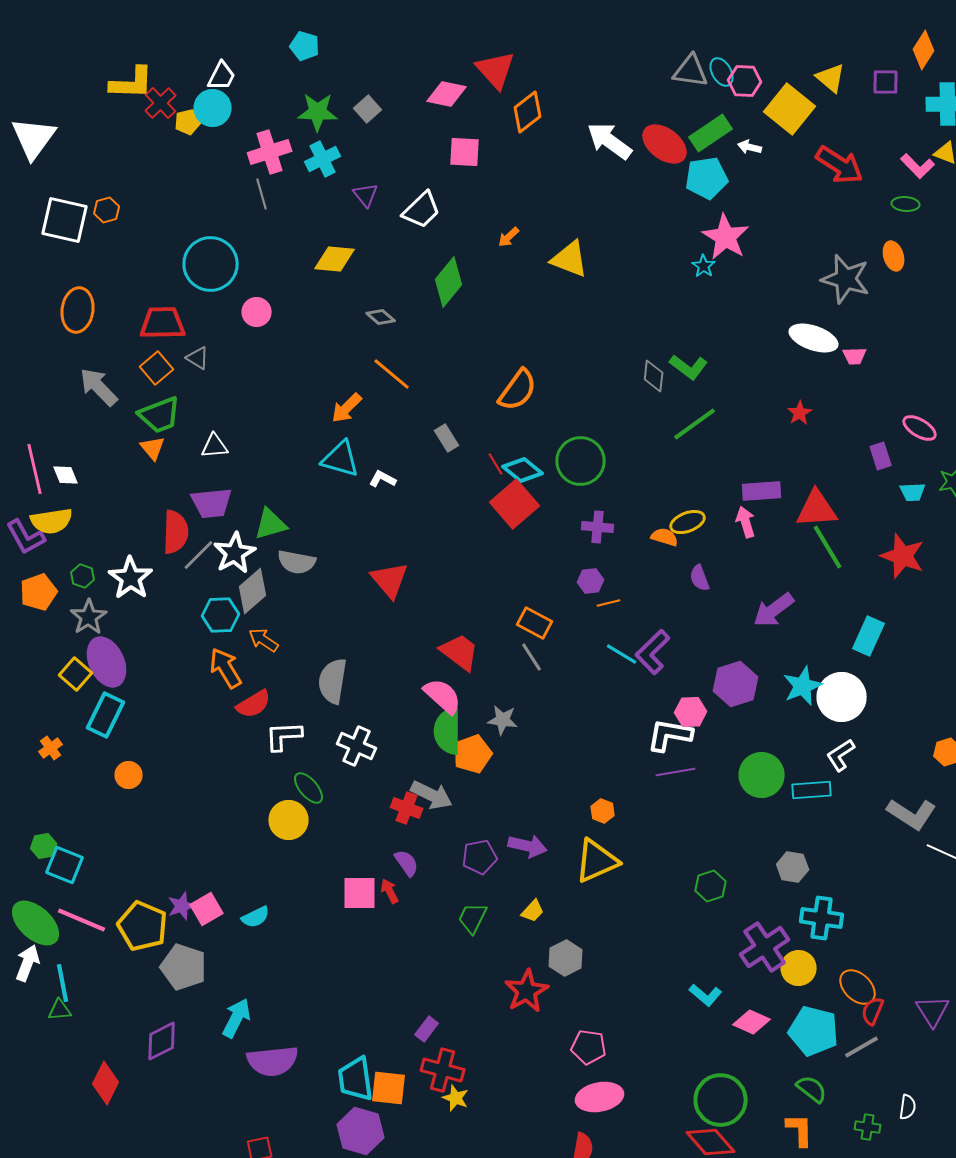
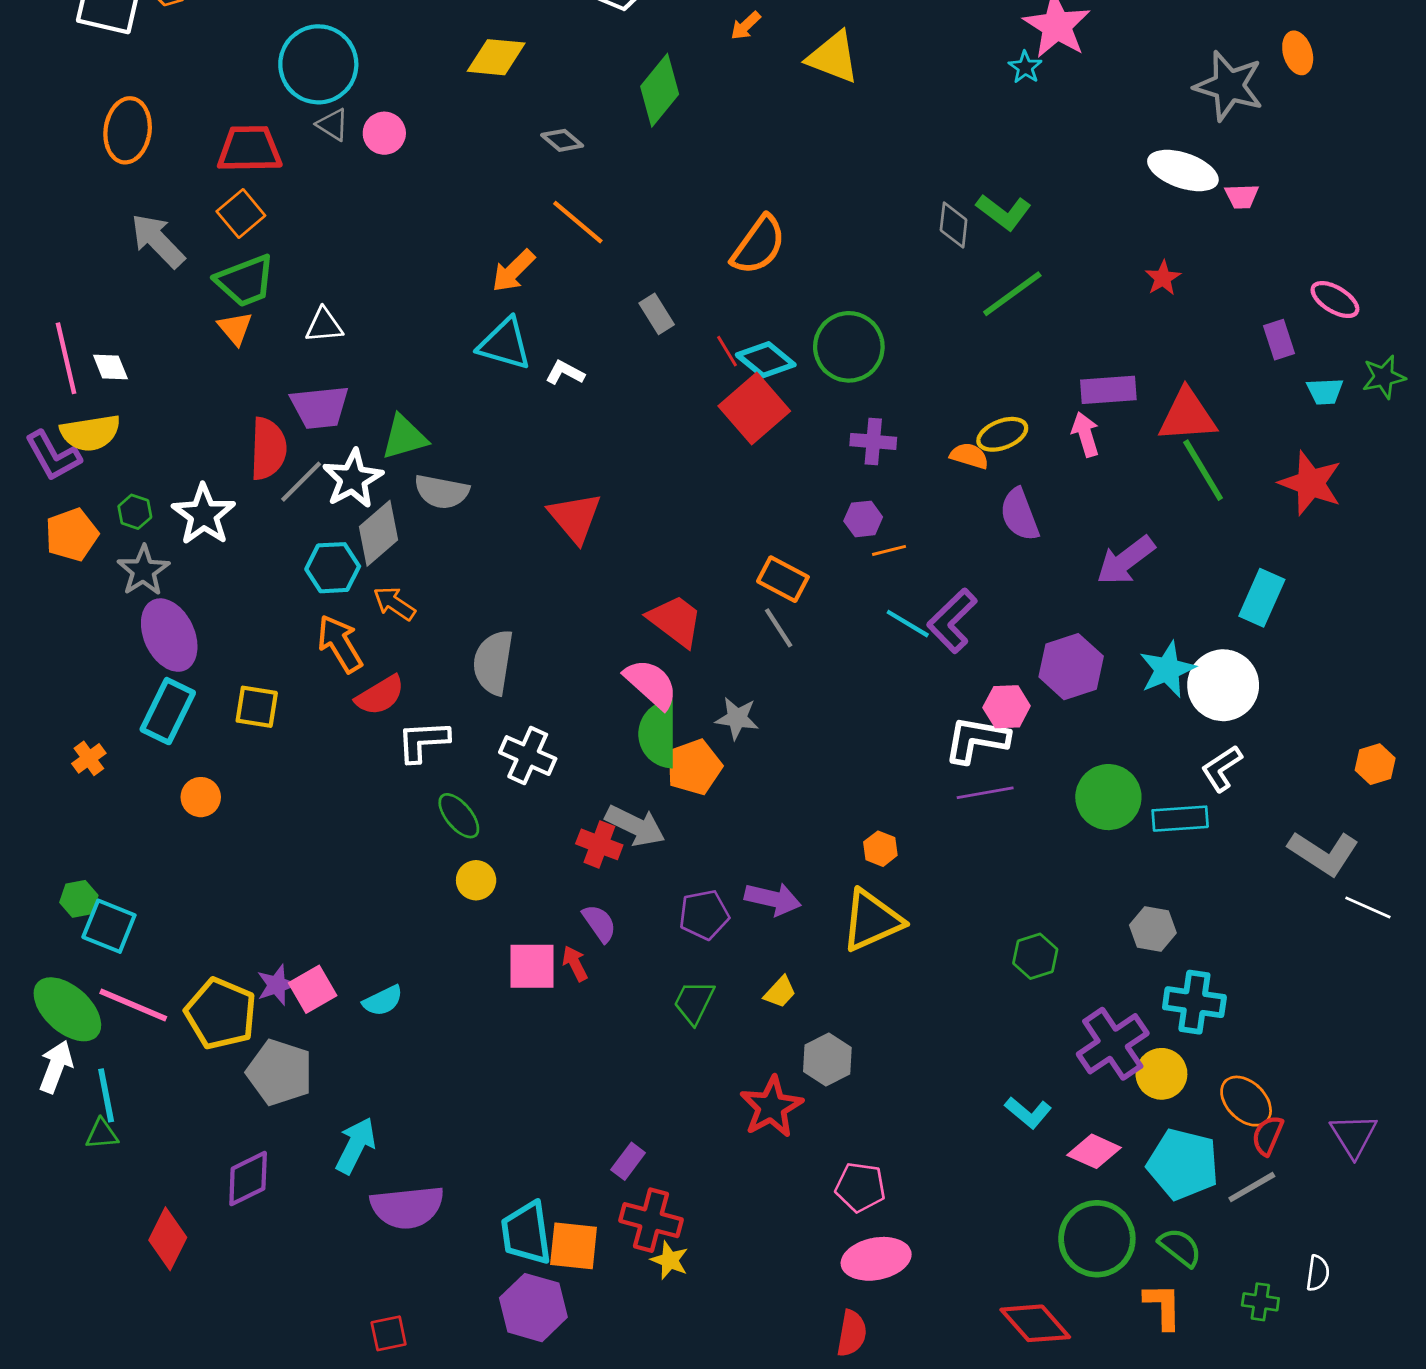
gray triangle: (198, 358) -> (333, 125), moved
purple semicircle: (700, 578) -> (1019, 515), size x1.4
yellow square: (76, 674) -> (257, 707), moved, turned -32
yellow circle: (289, 820) -> (476, 880), moved, size x0.7
green circle: (721, 1100) -> (1097, 1239), moved

